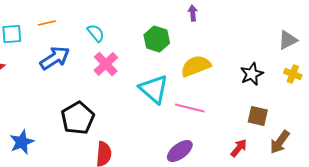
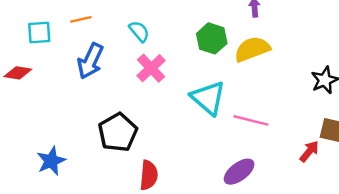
blue arrow: (55, 58) -> (90, 61), turned 148
yellow semicircle: (196, 66) -> (252, 49), moved
red arrow: (239, 148) -> (309, 151), moved

